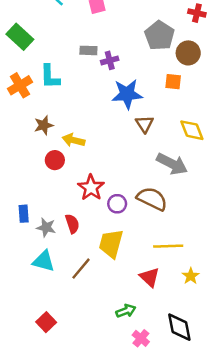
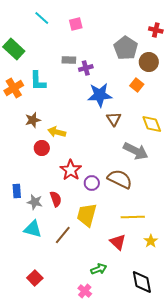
orange square: (173, 82) -> (137, 85), turned 32
pink cross: (141, 338) -> (85, 291), moved

